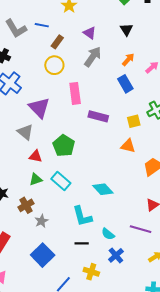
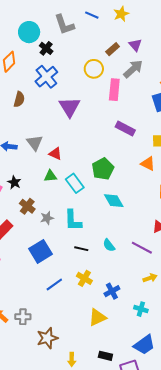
blue line: (42, 25) -> (92, 15), moved
brown rectangle: (57, 42) -> (113, 49), moved
pink rectangle: (75, 93) -> (114, 90), moved
gray triangle: (25, 132) -> (35, 143), moved
green pentagon: (64, 146) -> (103, 169), moved
brown cross: (26, 205) -> (27, 206), moved, turned -35
cyan L-shape: (82, 216) -> (73, 220), moved
blue cross: (116, 255) -> (112, 291), moved

